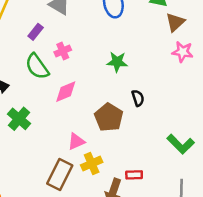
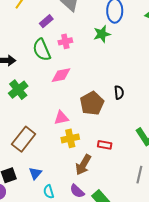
green star: (117, 62) -> (102, 34), moved, turned -30
brown rectangle: (60, 175) -> (24, 139), moved
red rectangle: (134, 175) -> (105, 145), moved

